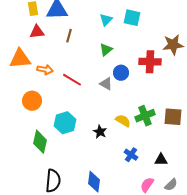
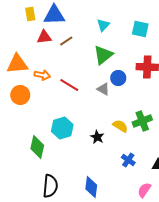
cyan square: (132, 18) -> (140, 29), moved
red triangle: (37, 32) -> (44, 37), moved
brown line: (69, 36) -> (66, 41), turned 40
green triangle: (106, 50) -> (103, 55), size x1.5
orange circle: (32, 101) -> (20, 95), moved

